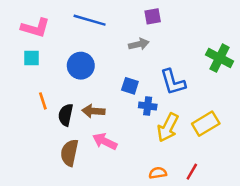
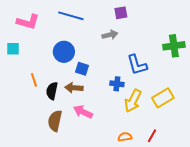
cyan square: (32, 58) -> (13, 49), moved
green cross: (220, 58) -> (174, 46), turned -35
blue square: (130, 86) -> (82, 69), moved

